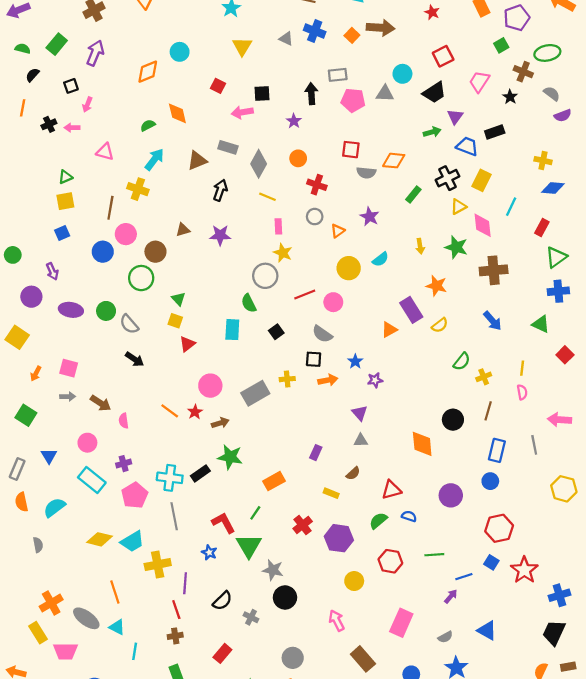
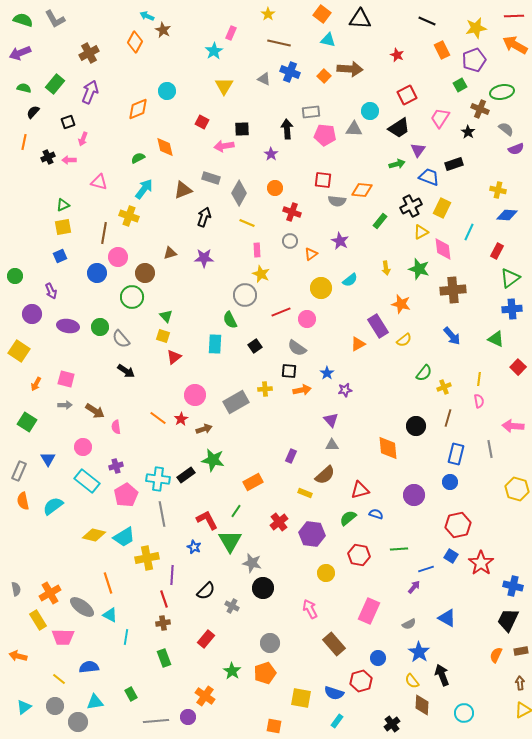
brown semicircle: (353, 473) -> (325, 475), size x1.5
gray semicircle: (38, 545) -> (16, 589), moved
blue cross: (559, 595) -> (513, 586), turned 30

